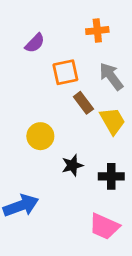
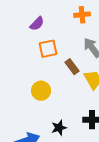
orange square: (65, 72) -> (48, 49), moved
black star: (72, 165) -> (59, 128), moved

